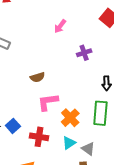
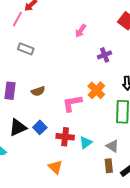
brown semicircle: (37, 77) -> (38, 91), moved
orange cross: (70, 118) -> (96, 90), moved
cyan triangle: (69, 143) -> (86, 143), moved

